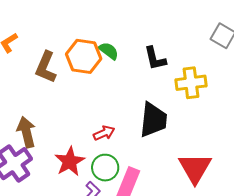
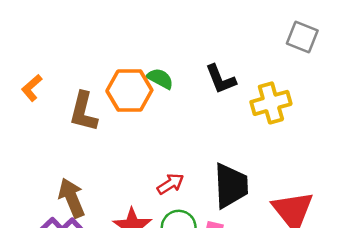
black trapezoid: (153, 120) -> (231, 186), moved

